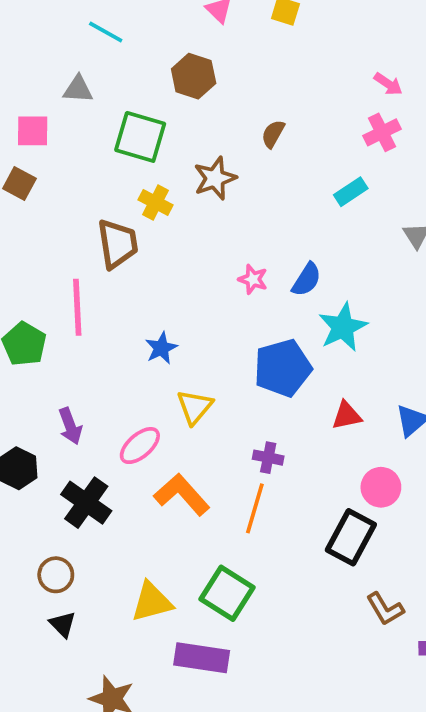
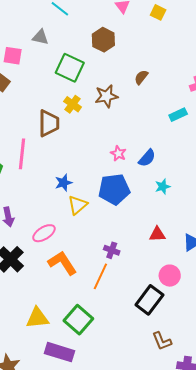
cyan star: (343, 327) -> (163, 187), size x0.6
blue pentagon: (283, 368) -> (114, 189), moved
yellow triangle: (195, 407) -> (78, 205), moved

